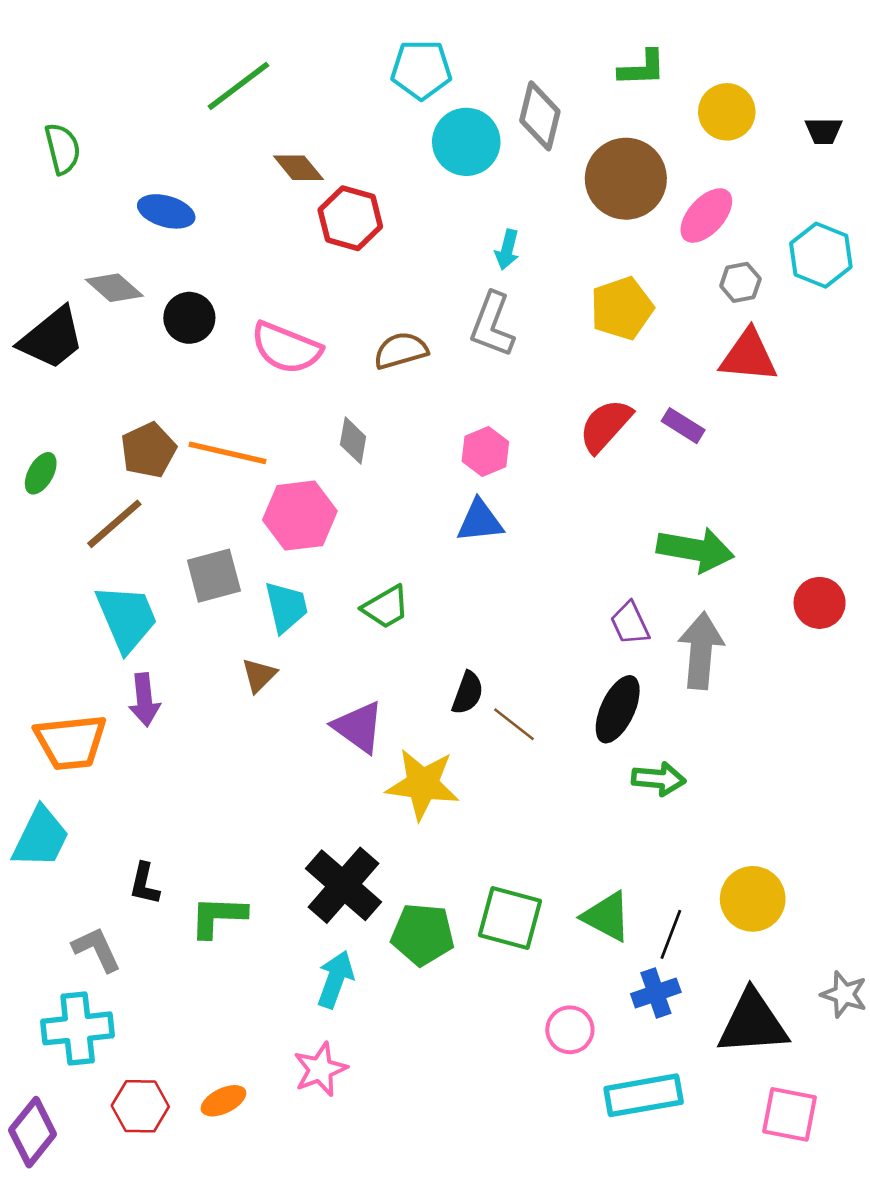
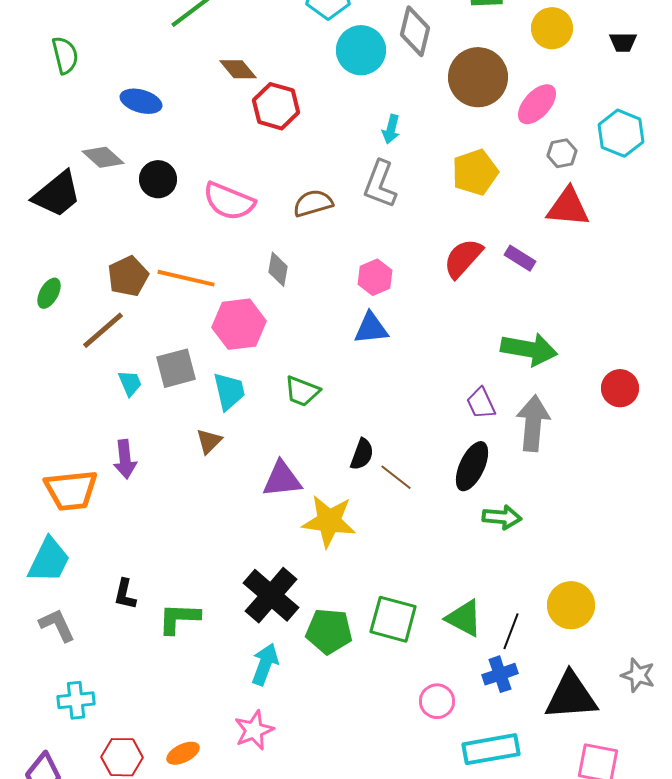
green trapezoid: (386, 607) -> (302, 391), turned 51
cyan trapezoid: (127, 618) -> (130, 383), moved, size x0.5
purple triangle: (359, 727) -> (282, 479), turned -42
gray L-shape: (97, 949) -> (57, 625), moved
cyan cross: (78, 1028) -> (76, 700), size x0.7

